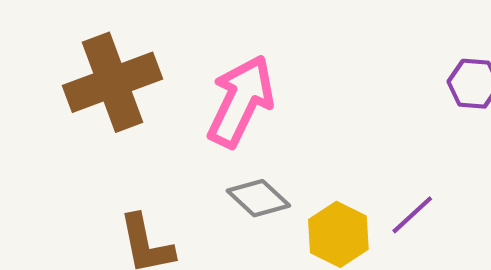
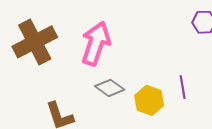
purple line: (412, 215) -> (183, 87), turned -50

